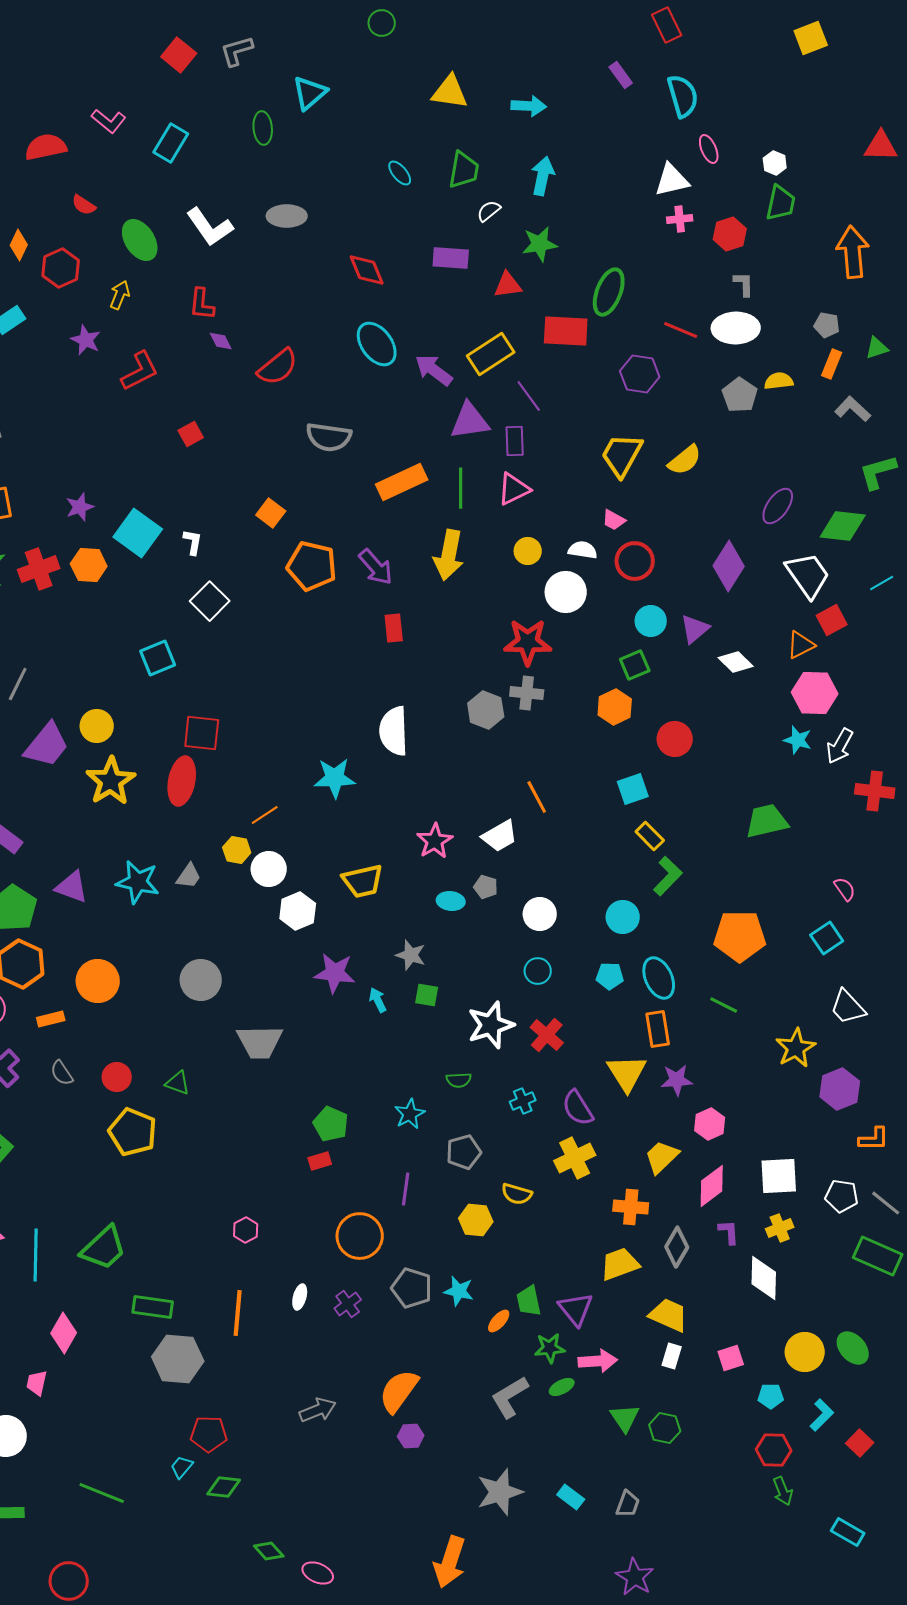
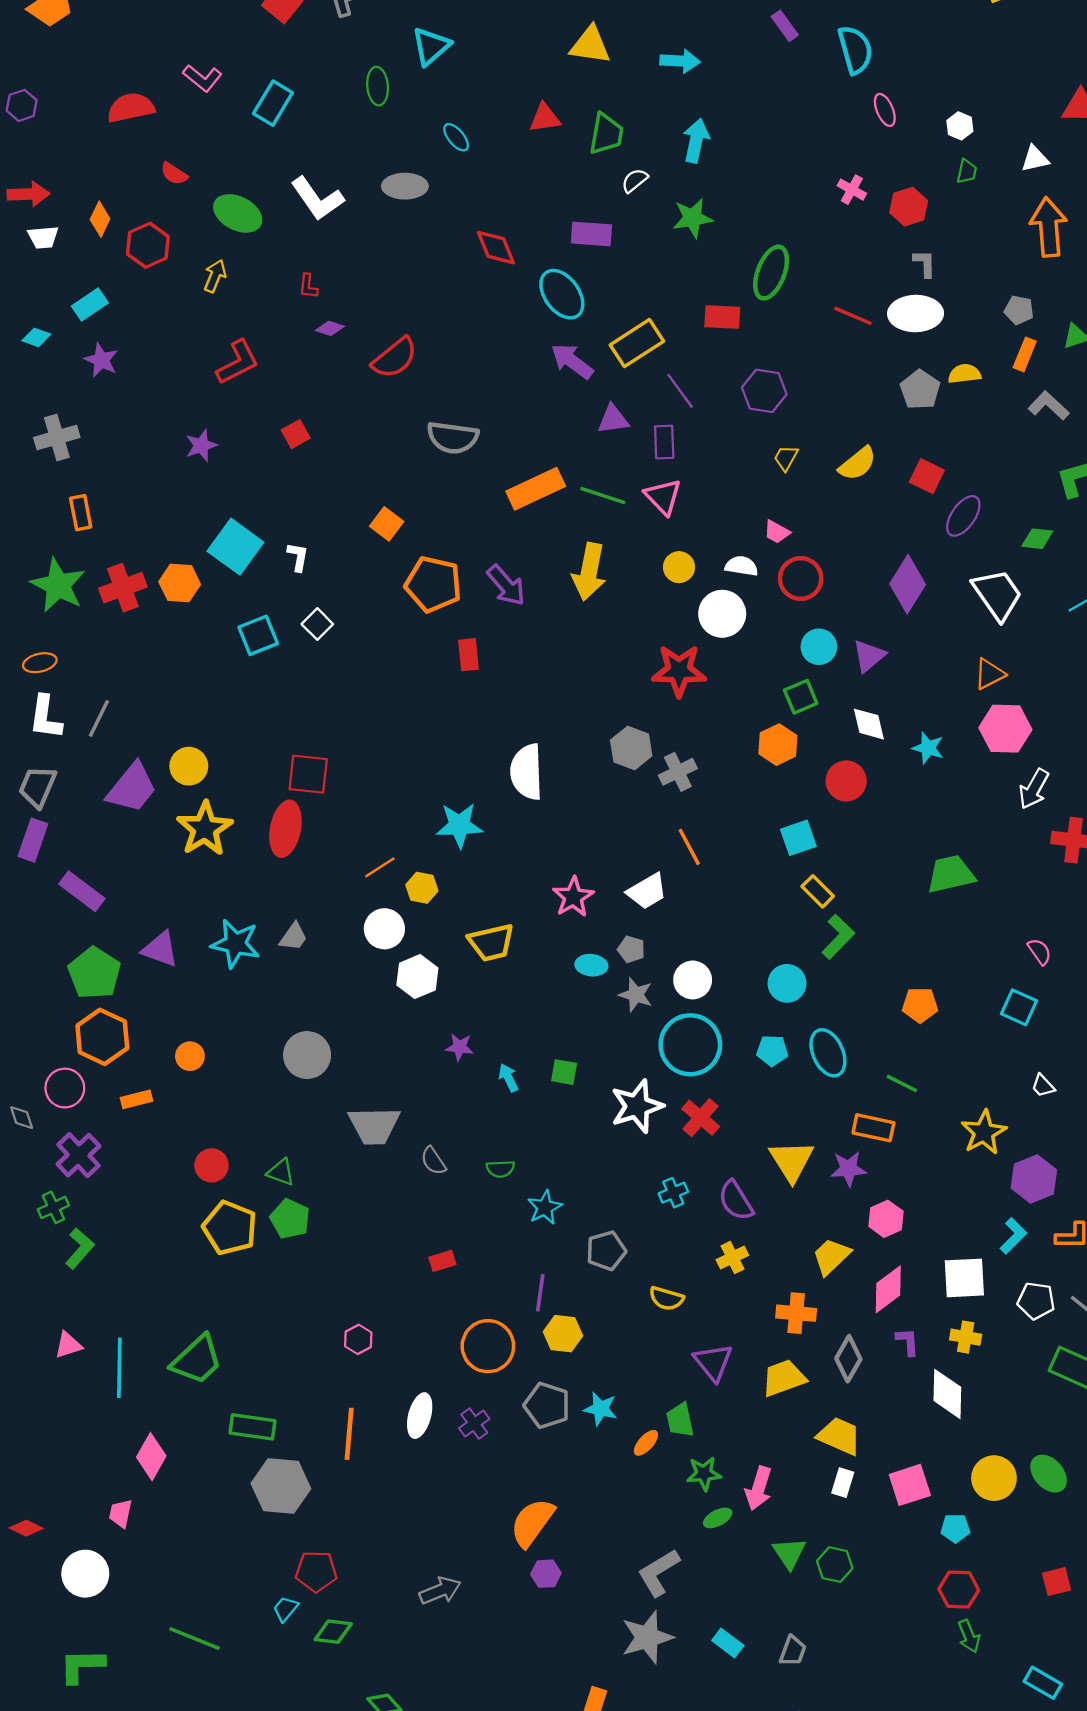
cyan ellipse: (400, 173) -> (456, 137), moved
white triangle: (672, 180) -> (1035, 159), moved, size x0.7
green trapezoid: (781, 203) -> (967, 171), size x0.6
pink cross: (680, 219) -> (852, 190), turned 35
green ellipse: (140, 240) -> (238, 213), turned -30
red triangle: (508, 285) -> (545, 118), moved
red L-shape: (202, 304) -> (308, 286), size x0.7
red rectangle: (566, 331) -> (722, 317), size x0.7
purple star: (86, 340) -> (101, 360), moved
purple diamond: (221, 341) -> (330, 328), turned -45
cyan ellipse: (377, 344) -> (562, 294), moved
purple hexagon: (640, 374) -> (764, 391), moved
purple triangle: (470, 421) -> (613, 419), size x0.7
yellow trapezoid: (622, 455) -> (786, 458), size x0.5
green line: (461, 488) -> (603, 495), turned -72
pink triangle: (514, 489) -> (663, 497), turned -48
purple star: (80, 507) -> (201, 445), moved
green diamond: (843, 526) -> (1037, 539), size x0.6
white square: (210, 601) -> (317, 624), size x0.7
red square: (832, 620) -> (927, 476), moved, turned -36
red rectangle: (394, 628) -> (469, 655), moved
cyan square: (158, 658) -> (258, 635), moved
white diamond: (736, 662) -> (869, 724), moved, turned 32
gray cross: (527, 693) -> (678, 772), moved, turned -32
cyan star: (798, 740) -> (928, 748), moved
yellow hexagon: (237, 850) -> (422, 888), moved
orange pentagon: (740, 936) -> (920, 1005), size x0.6
cyan square: (827, 938) -> (1019, 1007), turned -32
gray star: (411, 955) -> (636, 995), moved
cyan circle: (538, 971) -> (690, 1045), size x2.0
purple star: (335, 973) -> (459, 1047), size x0.6
orange circle: (98, 981) -> (190, 1056), size x0.6
white trapezoid: (848, 1007) -> (1043, 1086), size x0.6
orange rectangle: (658, 1029) -> (873, 1128), moved, turned -69
gray semicircle: (62, 1073) -> (433, 1161), moved
green semicircle: (459, 1080) -> (500, 1169), moved
green pentagon: (331, 1124) -> (290, 1219), moved
yellow cross: (575, 1158) -> (732, 1257), size x0.7
yellow hexagon: (476, 1220) -> (563, 1334), moved
yellow cross: (780, 1228) -> (966, 1337), turned 32
white ellipse: (300, 1297) -> (420, 1416), size x1.5
purple triangle: (576, 1309) -> (713, 1362), moved
pink square: (731, 1358) -> (910, 1485), size x1.4
pink arrow: (598, 1361) -> (759, 1488), turned 111
gray L-shape: (510, 1397) -> (658, 1573), moved
gray arrow: (318, 1410) -> (440, 1591), moved
cyan L-shape: (822, 1415) -> (1013, 1236), moved
red square: (860, 1443) -> (1057, 1582), turned 32

